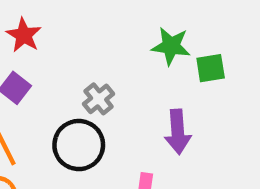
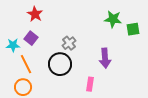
green star: (171, 46) -> (113, 19), moved
green square: (211, 68) -> (133, 29), moved

